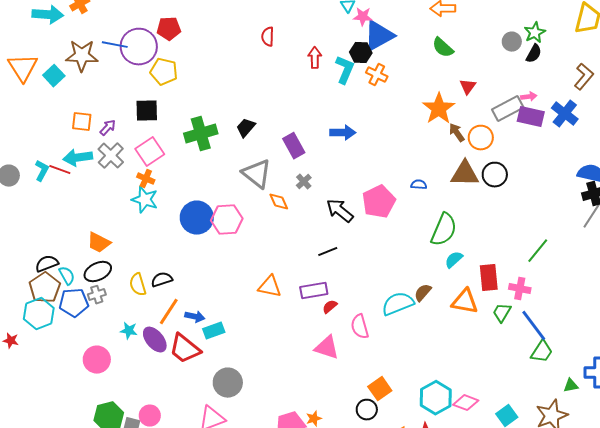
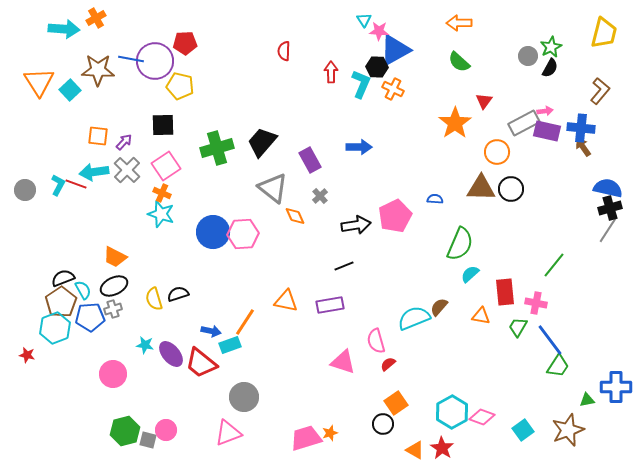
blue cross: (565, 114) -> (581, 128), turned -32
black trapezoid: (246, 128) -> (262, 142), size x1.5
brown arrow: (457, 133) -> (583, 147), moved
black arrow: (340, 211) -> (356, 225), turned 132
orange triangle: (465, 302) -> (481, 316), size x0.7
red semicircle: (330, 307) -> (388, 364), moved
orange line: (169, 312) -> (245, 322), moved

